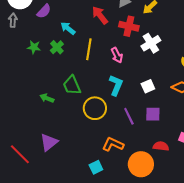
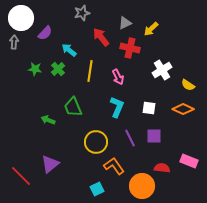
white cross: (151, 43) -> (162, 70), moved
white square: (148, 86) -> (149, 108), turned 32
yellow circle: (95, 108) -> (96, 142), moved
orange L-shape: (113, 144) -> (114, 166), turned 30

